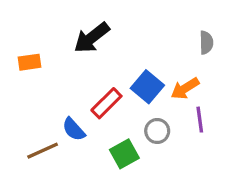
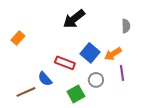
black arrow: (92, 38) -> (74, 19), moved
orange rectangle: (29, 62) -> (18, 38), turned -40
red rectangle: (106, 103) -> (65, 63), turned 66

